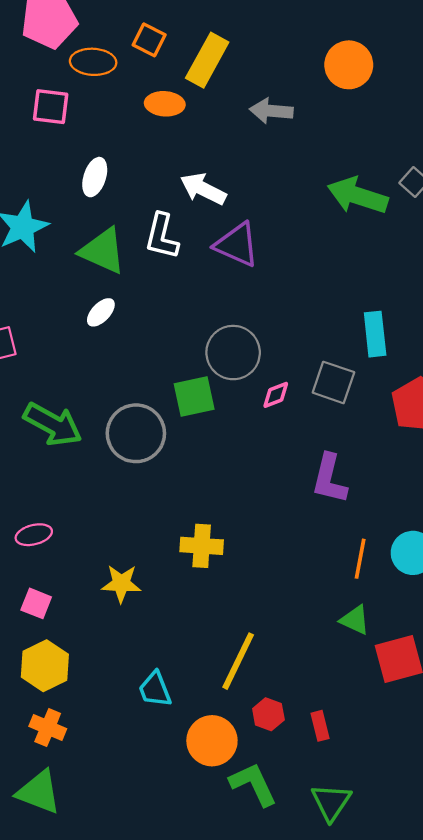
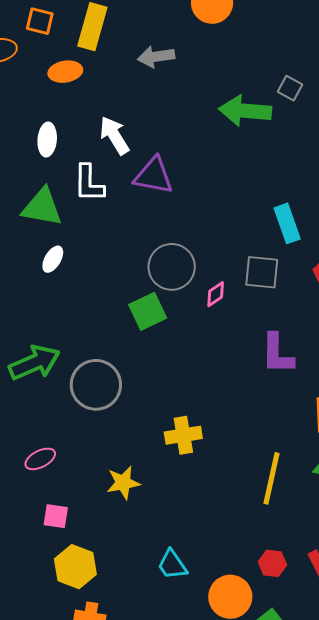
white ellipse: (95, 177) -> (47, 139), moved
white arrow: (203, 189) -> (114, 135), turned 45
green arrow: (53, 424) -> (34, 363), turned -39
gray circle: (136, 433) -> (96, 385), moved
yellow line: (238, 661) -> (272, 478), moved

